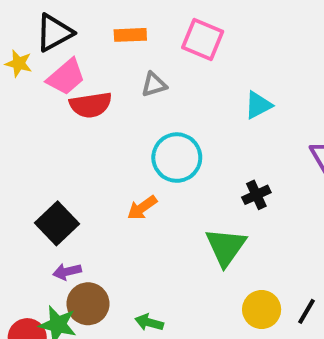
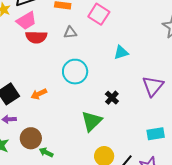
black cross: (256, 195) -> (112, 98), turned -32
orange arrow: (142, 208) -> (39, 94), moved
brown circle: (88, 304) -> (31, 138), moved

